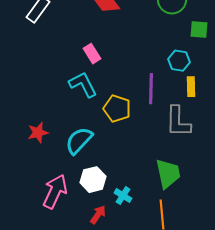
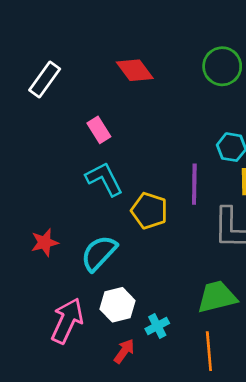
pink rectangle: (92, 54) -> (99, 130), moved
green trapezoid: (168, 174) -> (217, 297), turned -92
cyan cross: (123, 196) -> (157, 326), turned 30

